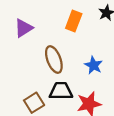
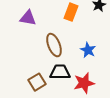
purple triangle: (24, 28) -> (28, 18), turned 42

